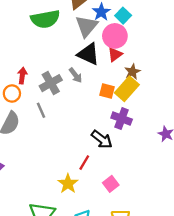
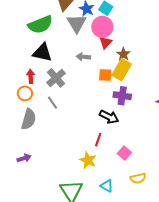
black triangle: (88, 54) -> (42, 53), moved
gray arrow: (76, 75) -> (83, 57), moved, turned 144

